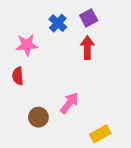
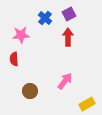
pink arrow: (69, 103) -> (65, 81), moved
yellow rectangle: (100, 134) -> (87, 104), moved

